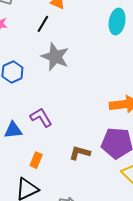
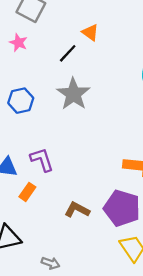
orange rectangle: (36, 160) -> (27, 192), moved

